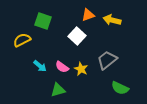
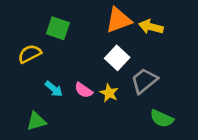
orange triangle: (88, 15) -> (119, 20), size x1.5
white square: (77, 36) -> (117, 58), moved
green triangle: (58, 90) -> (36, 121), moved

